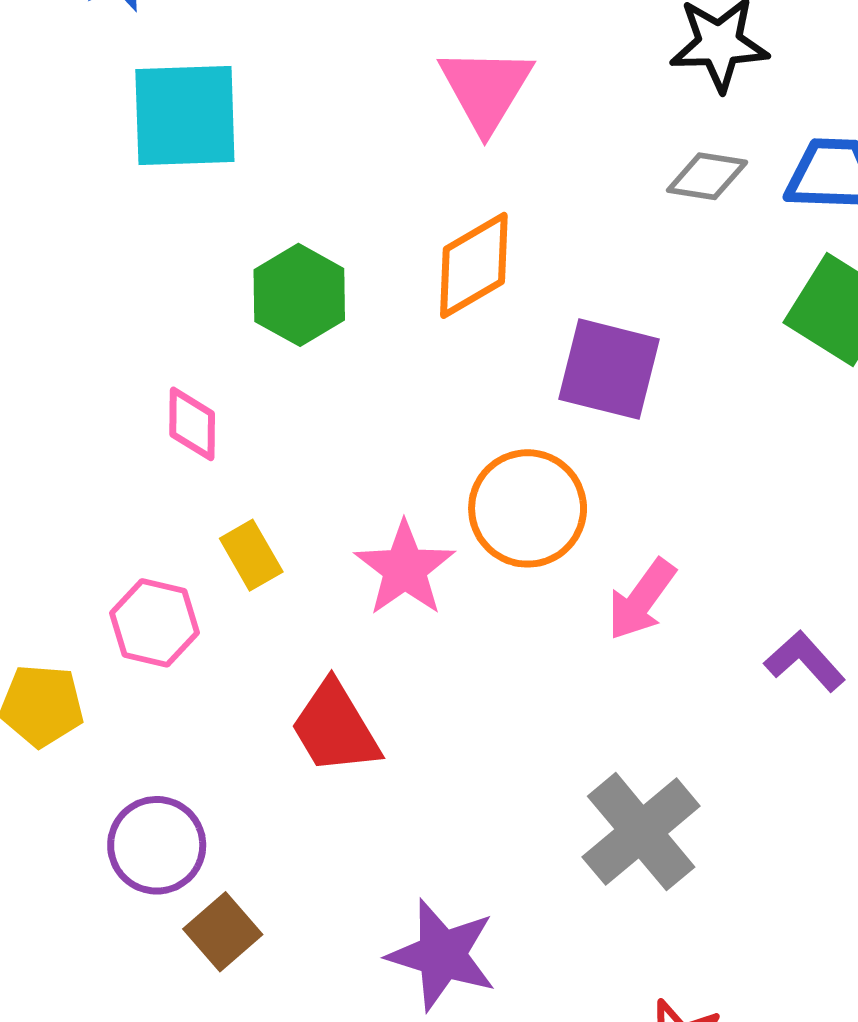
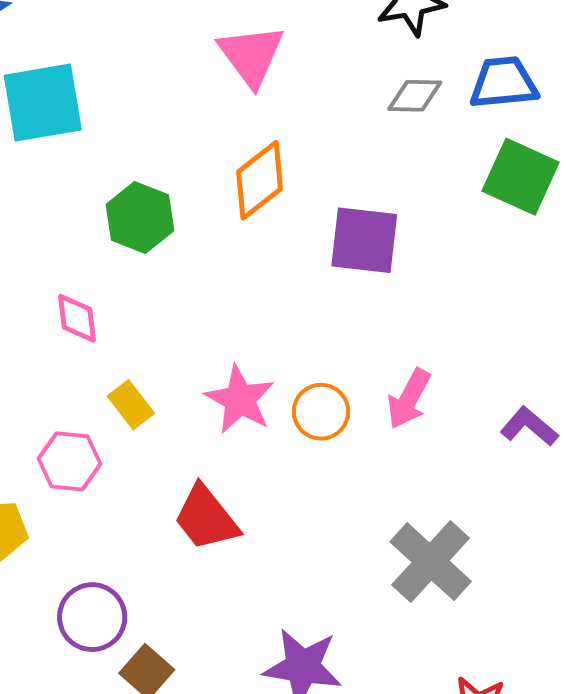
orange circle: (528, 508) -> (321, 412), moved, size x0.7

